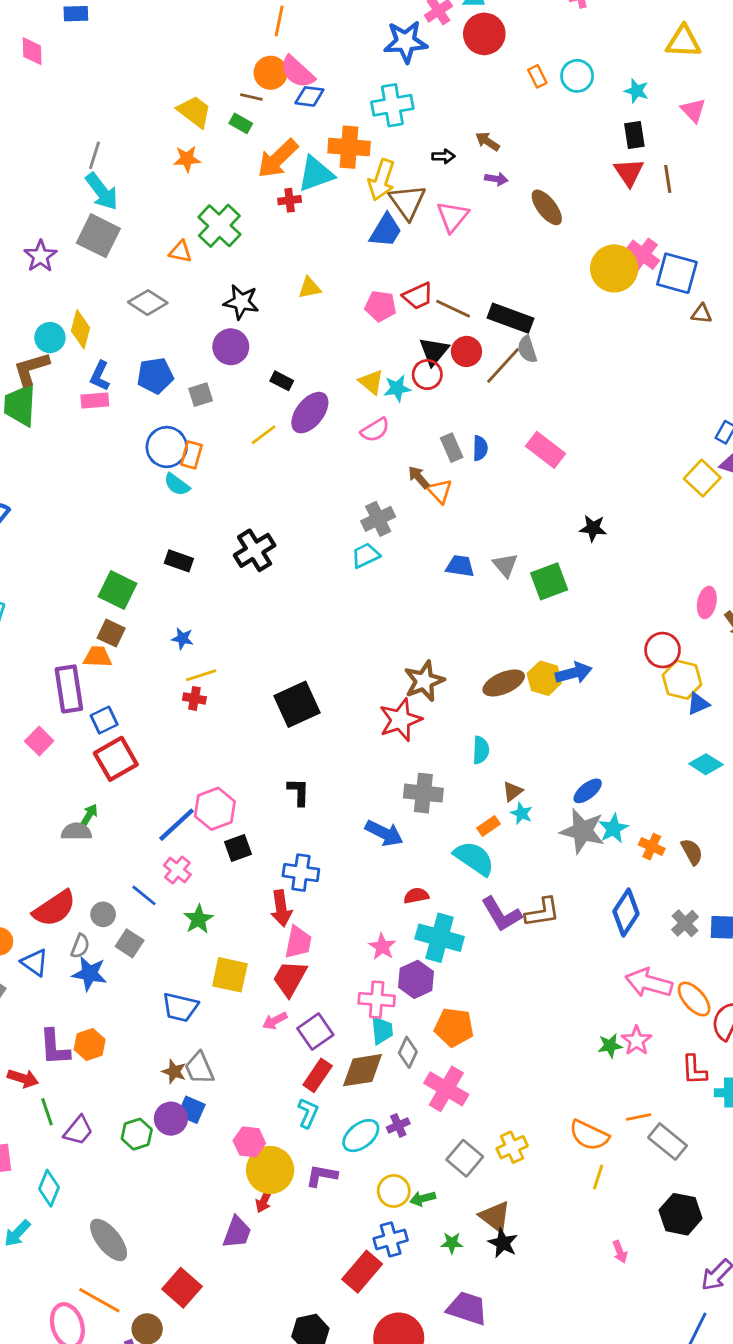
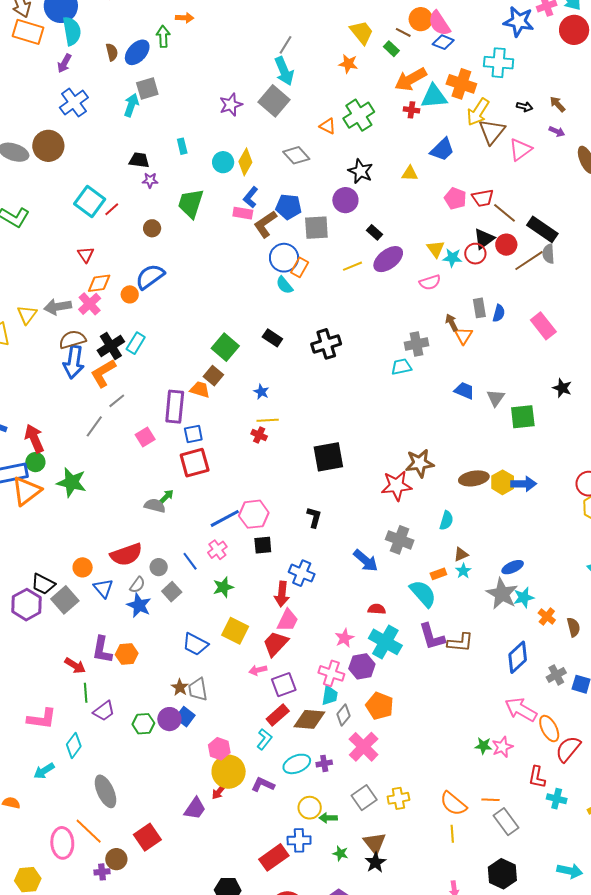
blue trapezoid: (386, 231) -> (442, 150), moved
brown L-shape: (31, 369) -> (265, 224), moved, turned -32
gray square: (201, 395) -> (316, 228), size x1.5
yellow line: (598, 1177) -> (452, 834), turned -36

